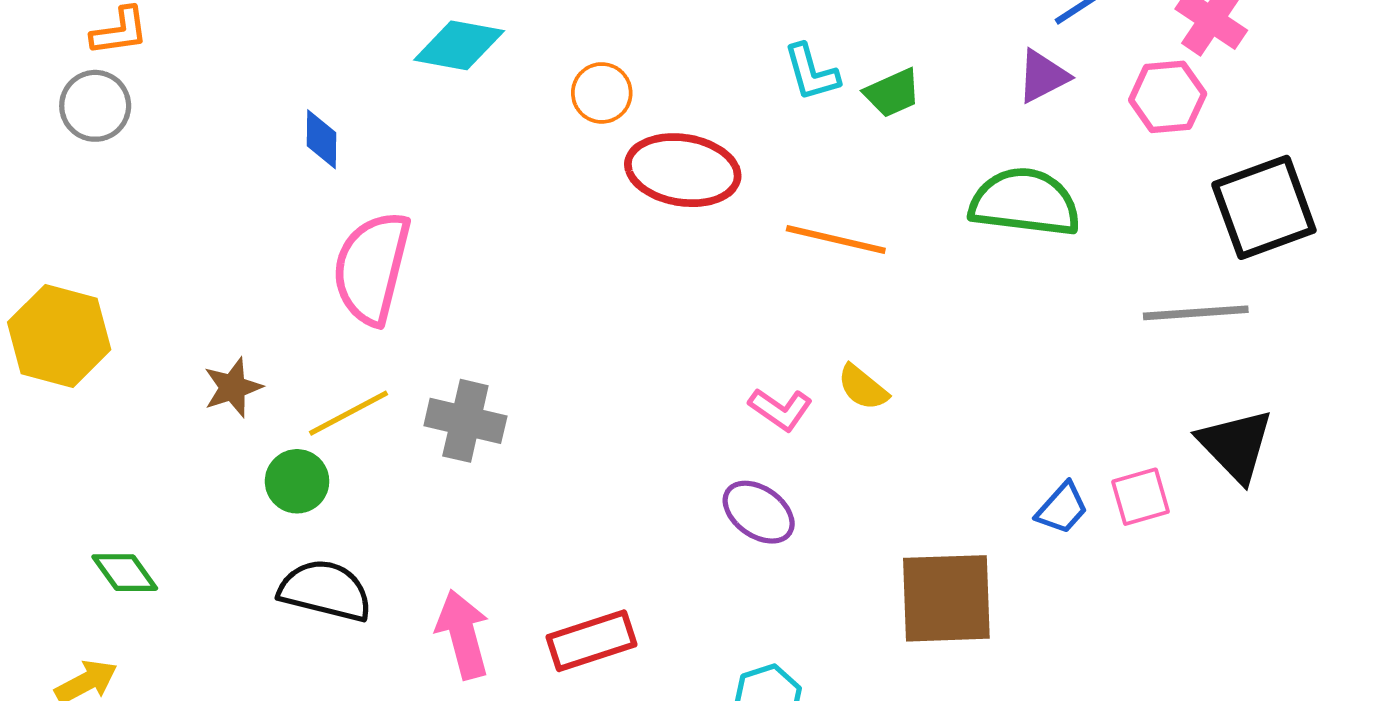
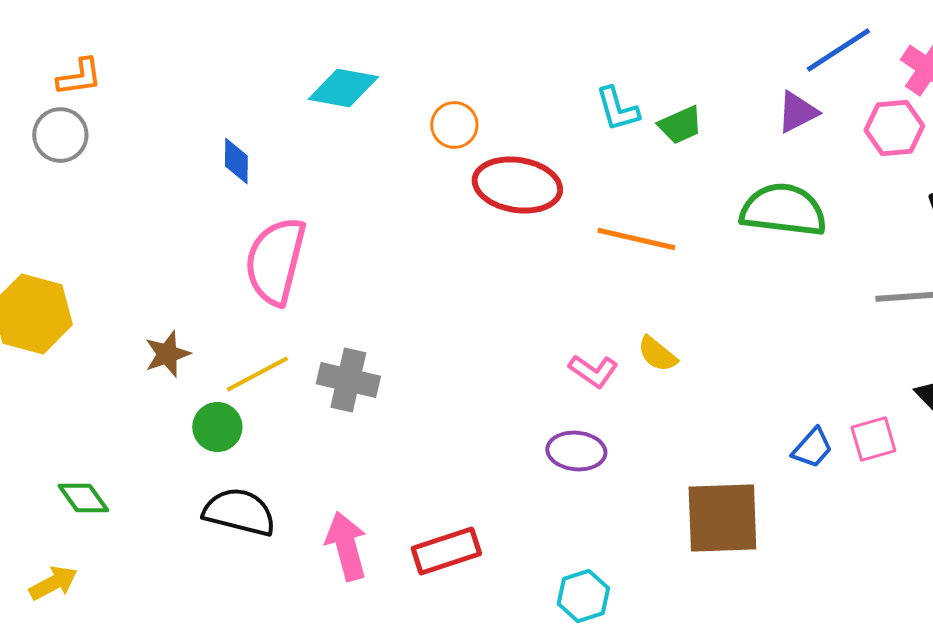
purple ellipse: (759, 512) -> (576, 451), turned -30

